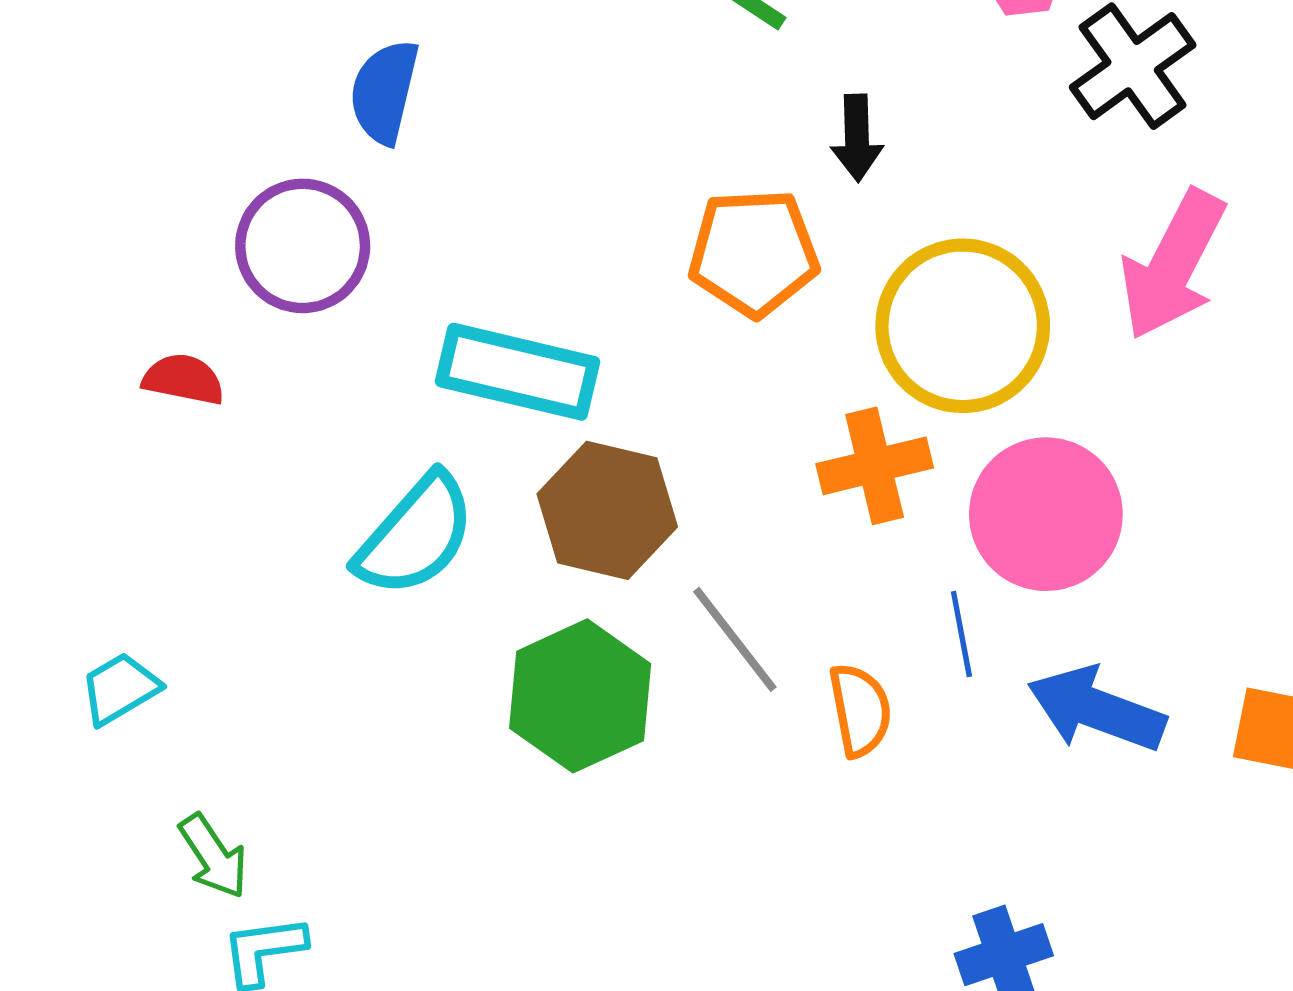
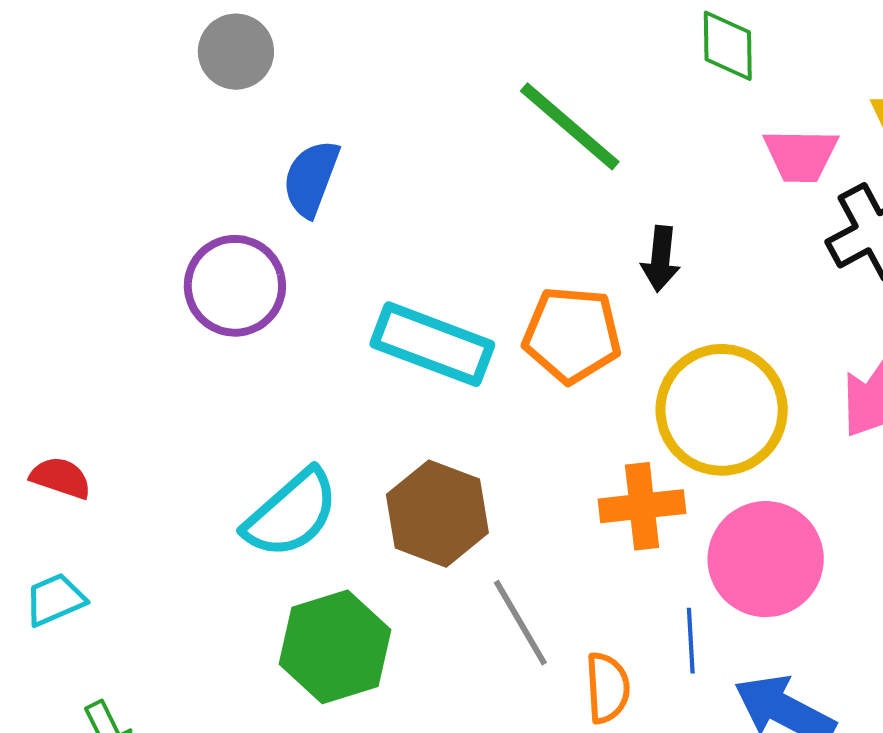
cyan rectangle: (518, 372) -> (432, 344), moved
red semicircle: (183, 379) -> (61, 478), moved
green hexagon: (580, 696) -> (335, 647), moved

